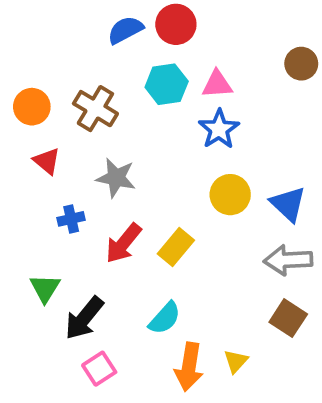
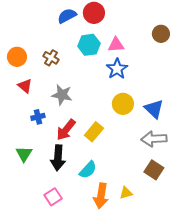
brown cross: (95, 109) -> (51, 58), size x0.7
black arrow: (84, 318) -> (58, 158), moved, turned -35
yellow triangle: (236, 361) -> (126, 193), turned 32

